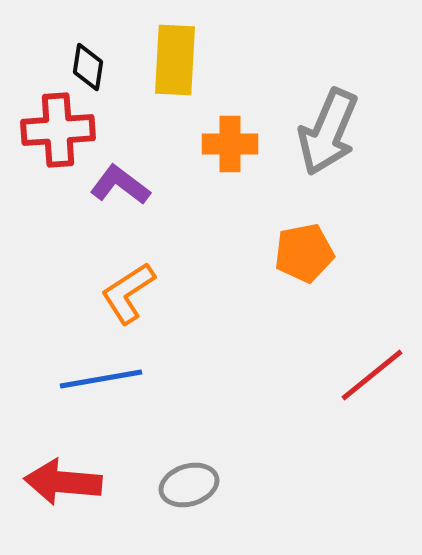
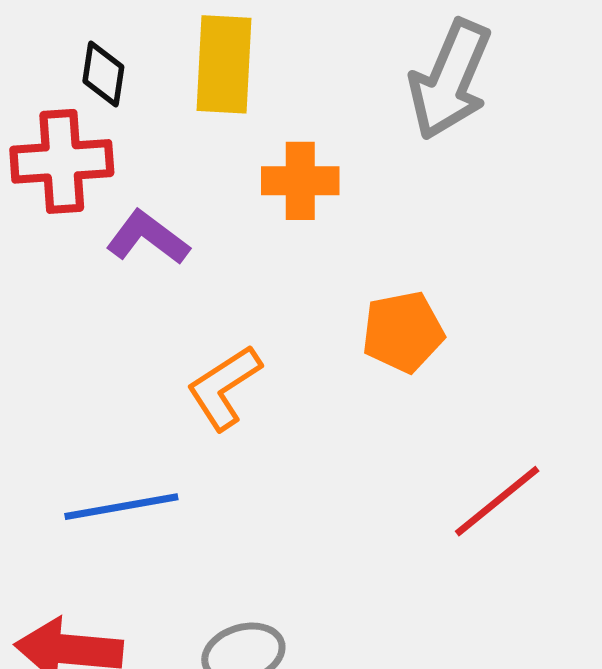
gray arrow: (328, 132) -> (450, 80), moved
orange L-shape: (128, 293) -> (224, 387), moved

